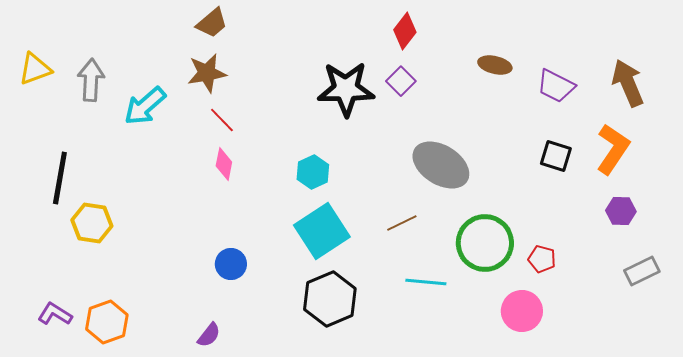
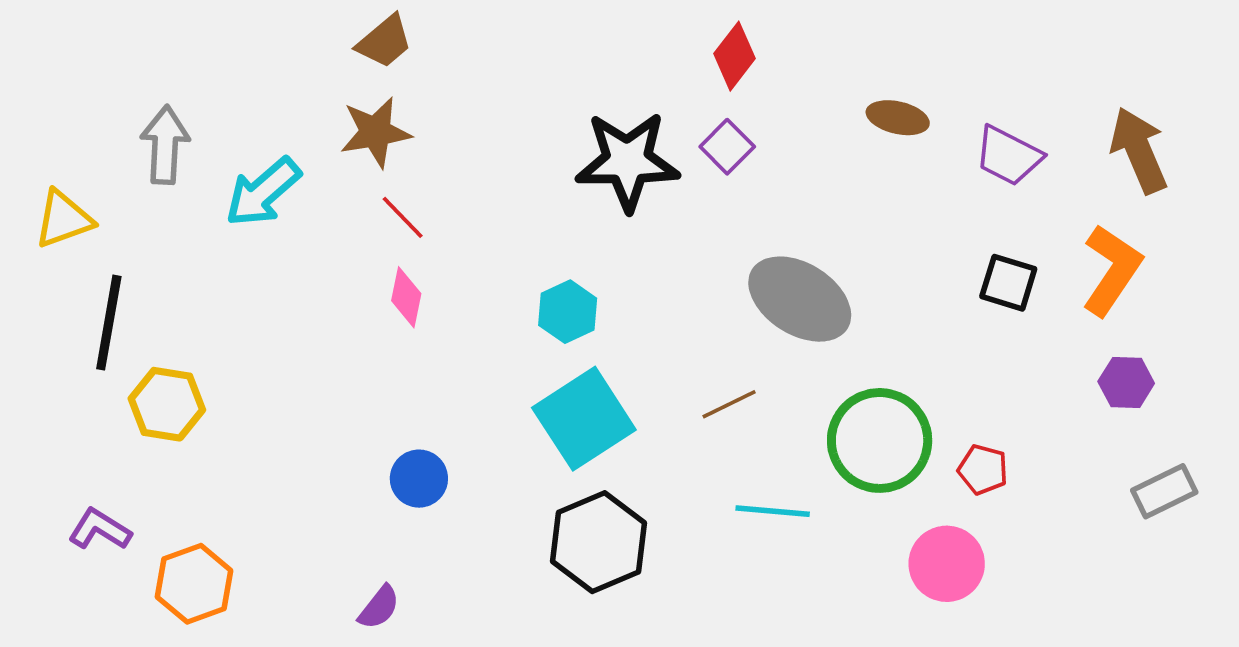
yellow triangle: (35, 69) -> (63, 219), moved
purple L-shape: (55, 314) -> (100, 529), moved

